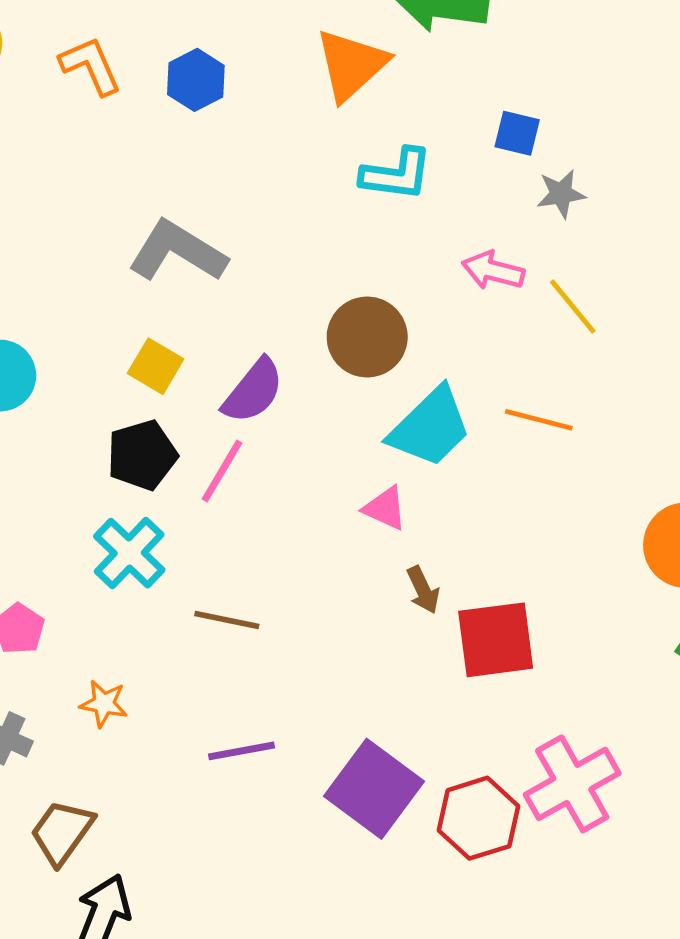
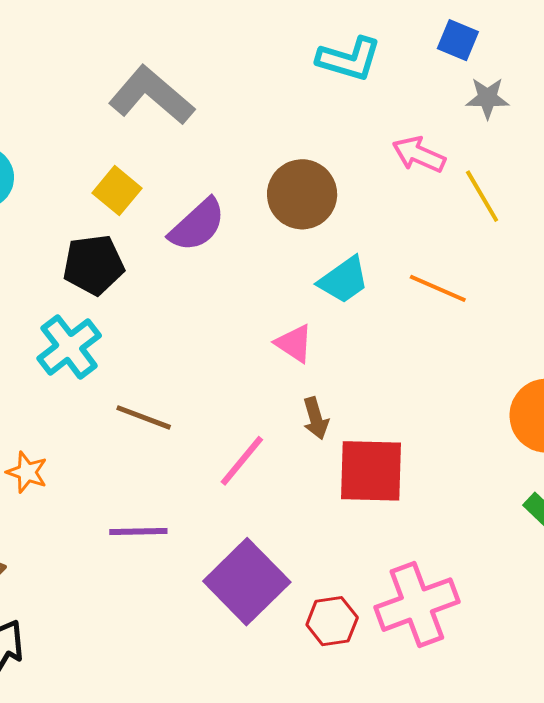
cyan trapezoid: (430, 427) -> (344, 280), size x0.7
pink line: (222, 471) -> (242, 461), moved
red hexagon: (478, 818) -> (332, 621), size x0.7

